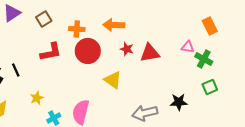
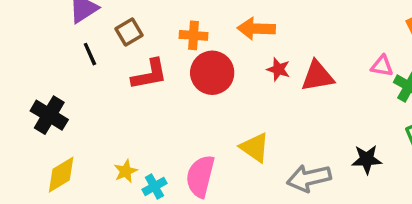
brown square: (44, 19) -> (129, 32), moved
black line: (16, 70) -> (90, 54), moved
yellow triangle: (113, 80) -> (255, 147), moved
yellow star: (37, 98) -> (126, 171), moved

